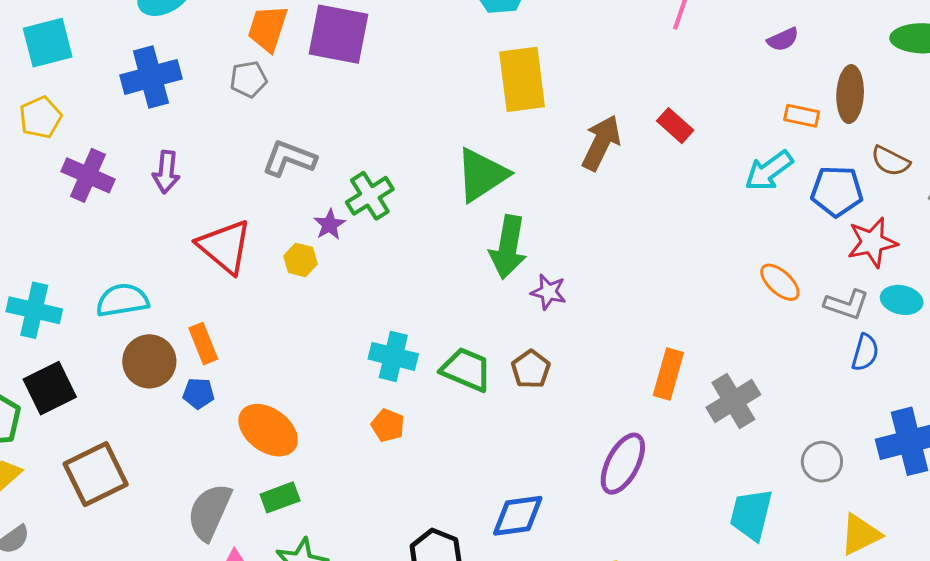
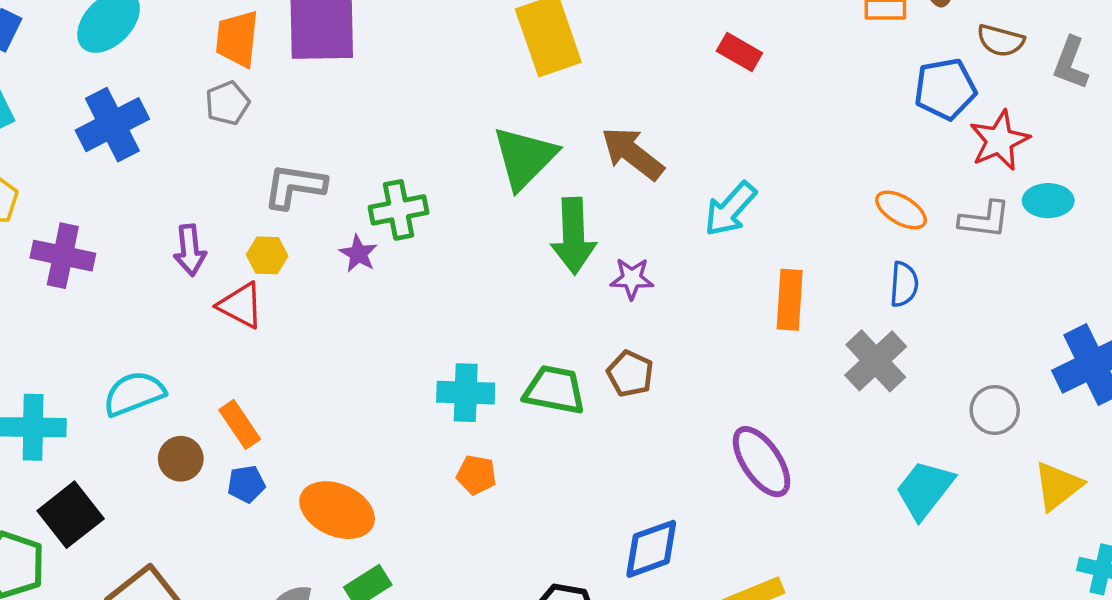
brown arrow: (601, 143) -> (632, 153), moved, turned -66
cyan arrow: (769, 171) -> (730, 209), moved
purple arrow: (166, 172) -> (190, 250), moved
green cross: (370, 196) -> (399, 210), turned 33
red triangle: (225, 247) -> (241, 305), size x0.7
yellow hexagon: (300, 260) -> (267, 255), moved
blue semicircle: (865, 352) -> (904, 284), moved
brown circle: (149, 361) -> (181, 459), size x0.7
orange rectangle: (668, 374) -> (790, 300), moved
purple ellipse: (623, 464) -> (762, 462), turned -50
cyan trapezoid: (751, 514) -> (925, 490), turned 36

